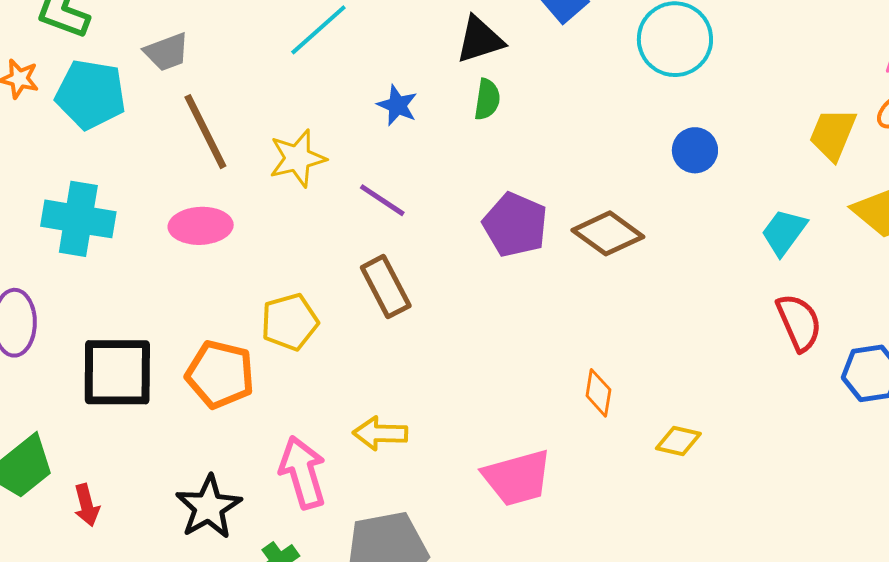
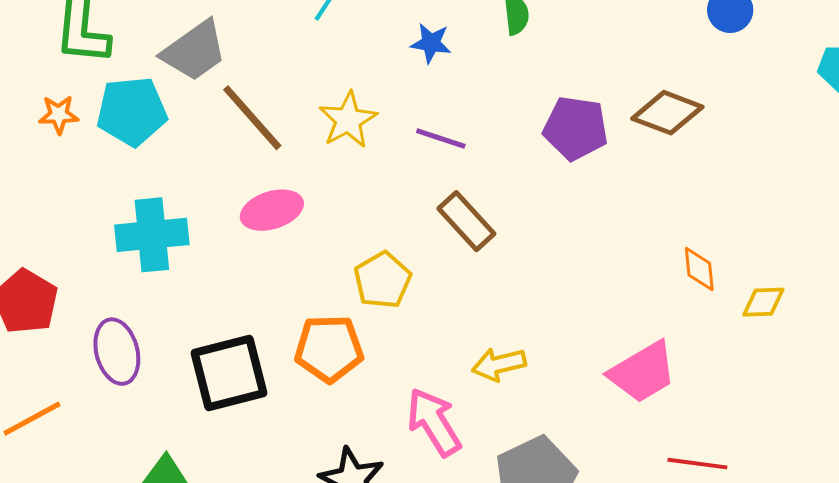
gray trapezoid: (167, 52) -> (194, 51), size x1.5
yellow diamond: (678, 441) -> (763, 302), moved

